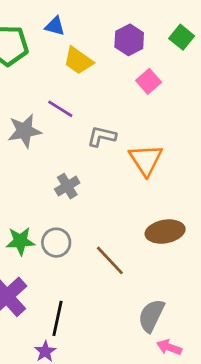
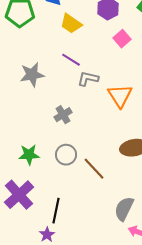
purple line: (60, 109) -> (71, 60), moved
gray circle: (56, 243) -> (66, 155), moved

